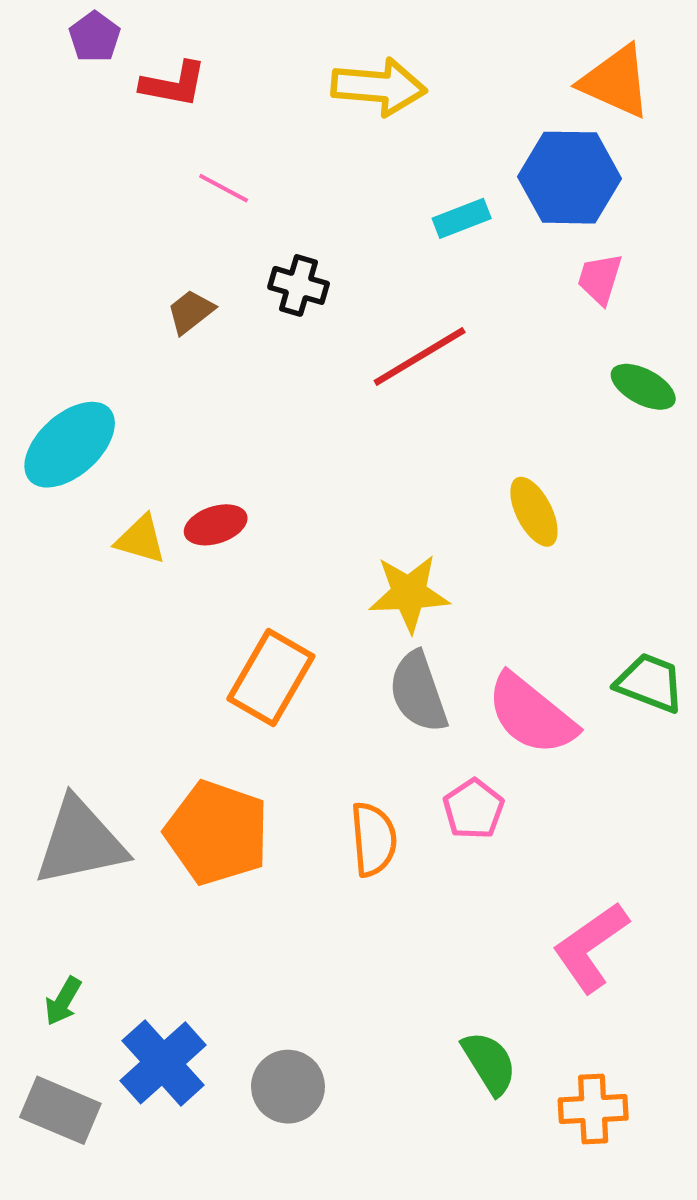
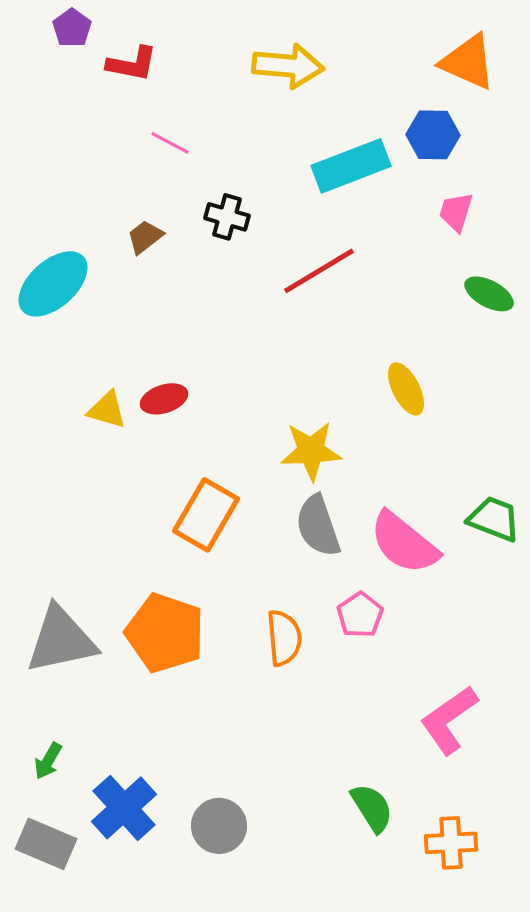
blue hexagon: (570, 178) -> (433, 135), size x0.7
cyan rectangle: (462, 218) -> (351, 166), size x1.8
cyan ellipse: (70, 445) -> (53, 284), moved

